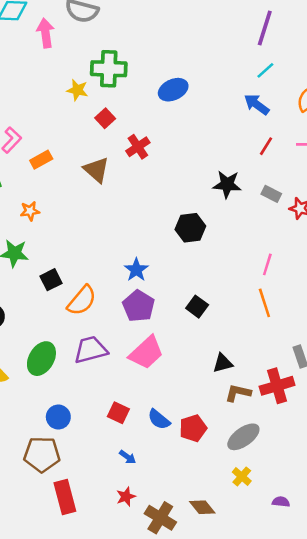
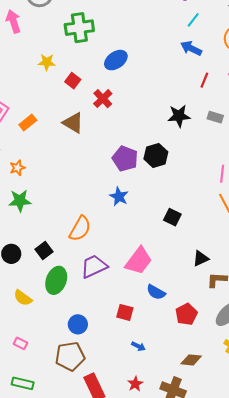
green cross: (109, 69) -> (79, 28), moved
blue ellipse: (173, 90) -> (116, 60), moved
orange star: (30, 211) -> (17, 168), moved
black square: (51, 280) -> (44, 250), moved
purple pentagon: (139, 306) -> (125, 159), moved
blue semicircle: (159, 419) -> (156, 292), moved
red star: (126, 497) -> (135, 384), moved
brown diamond: (202, 507) -> (191, 360), moved, turned -35

